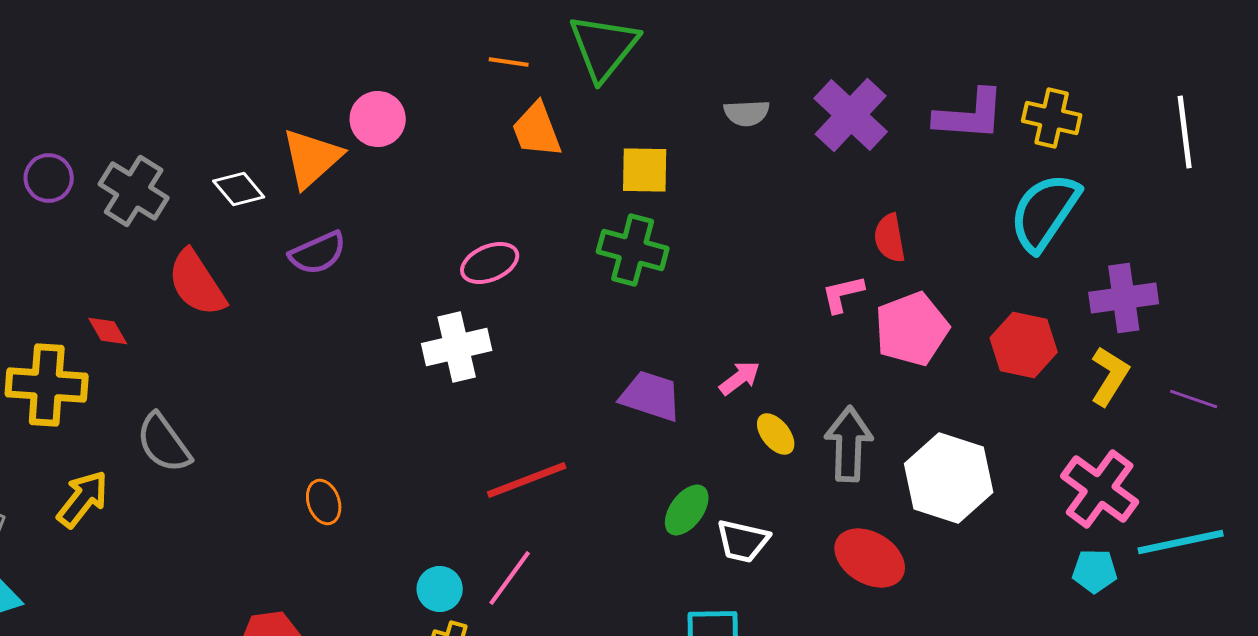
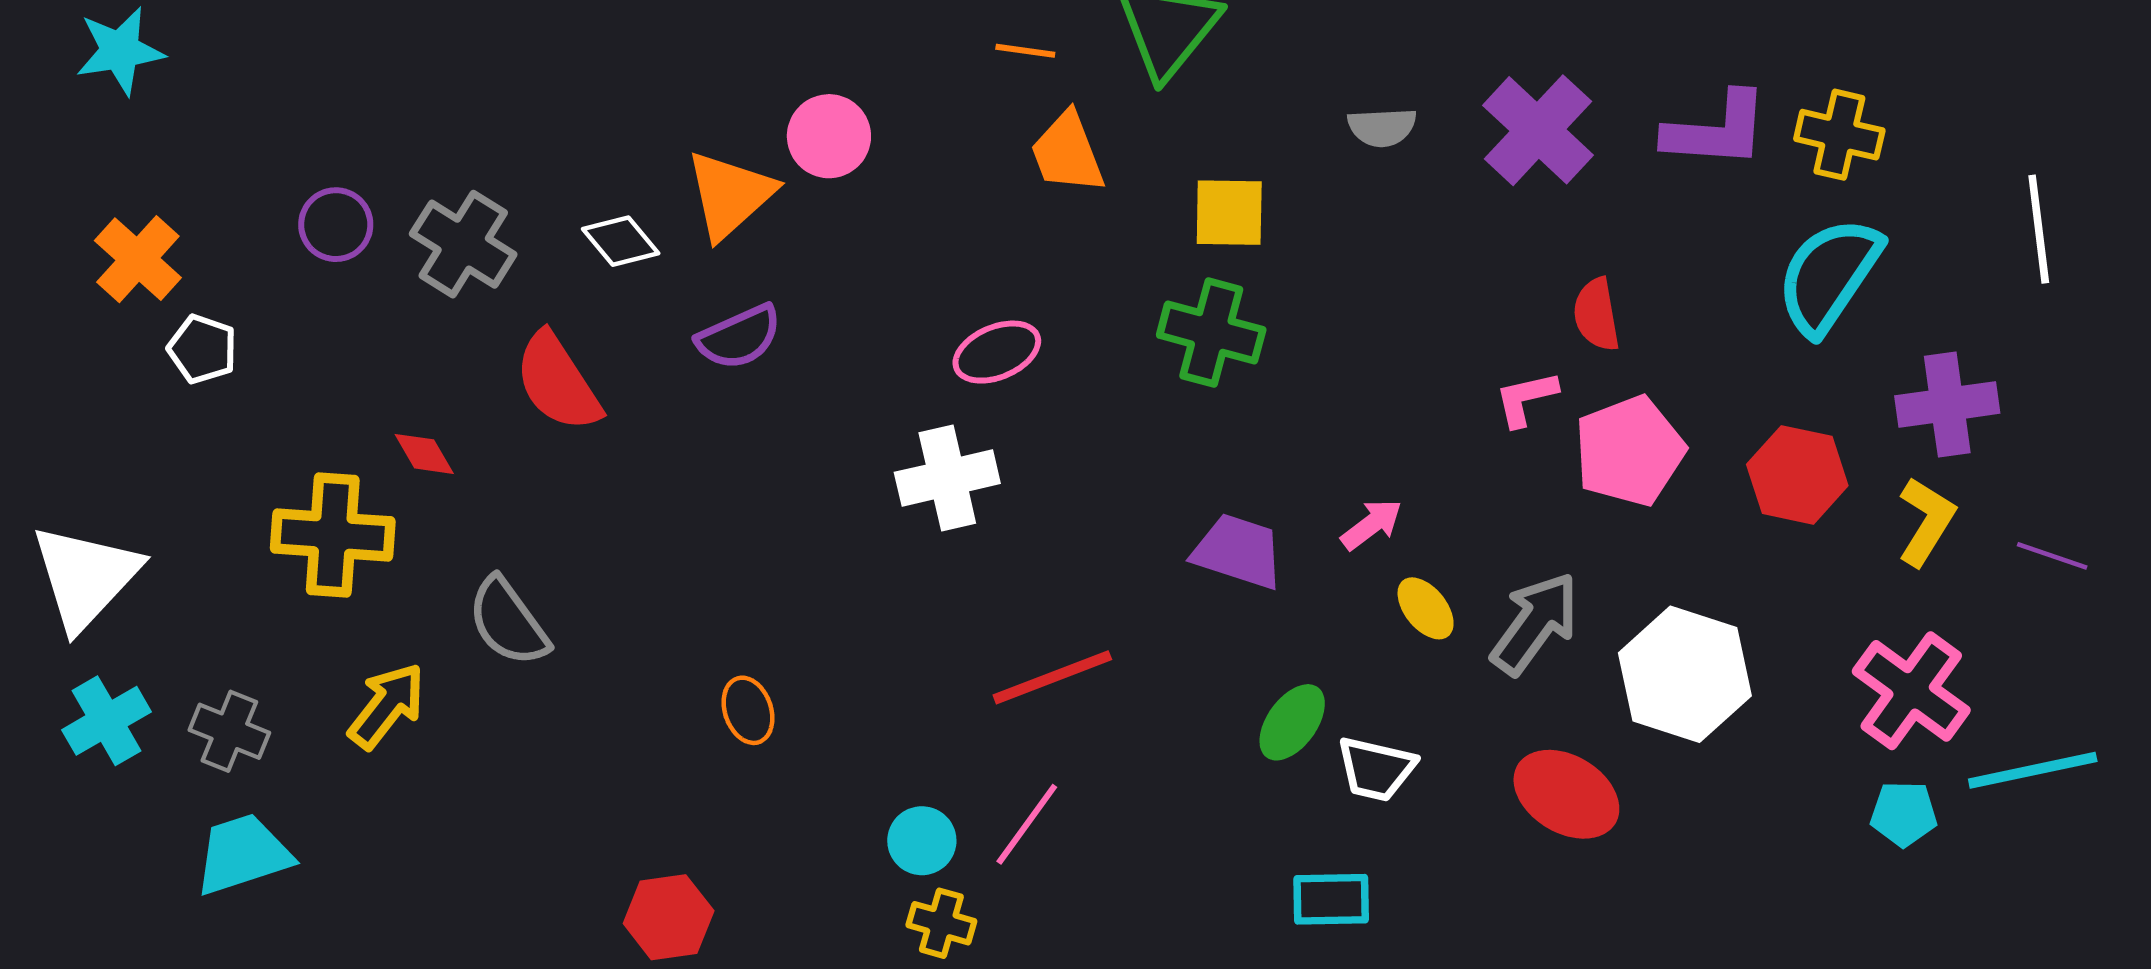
white line: (1185, 132) -> (2039, 229), moved
gray arrow: (849, 444) -> (1535, 623), turned 34

